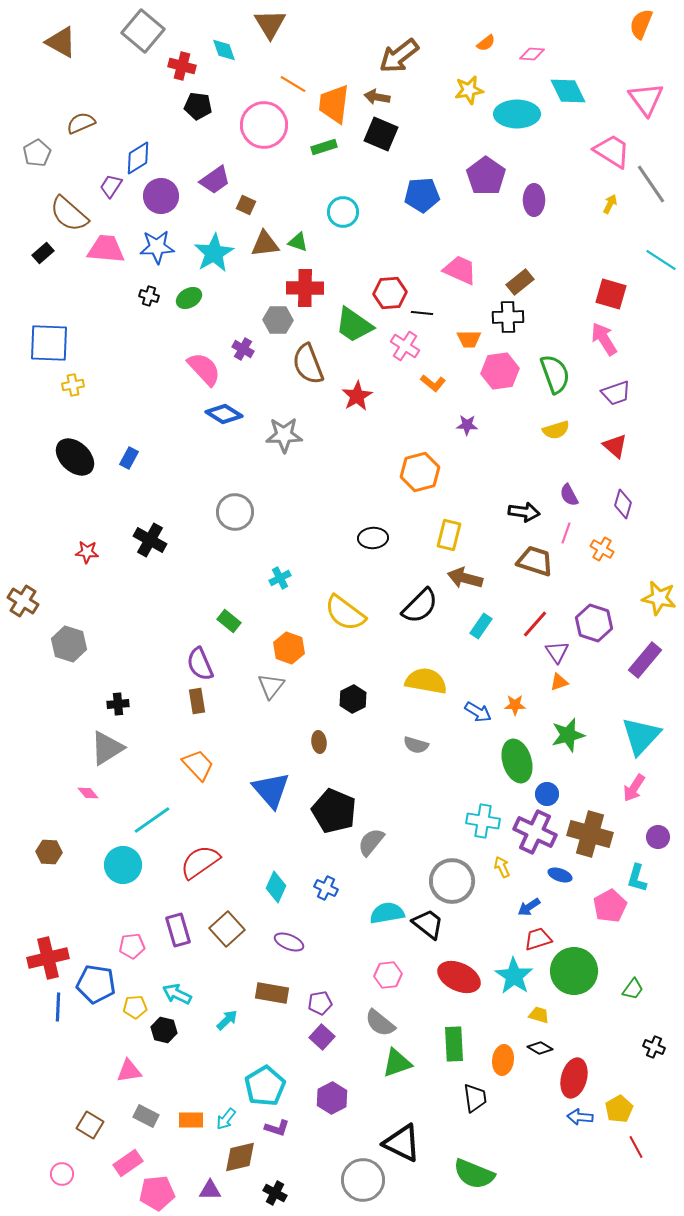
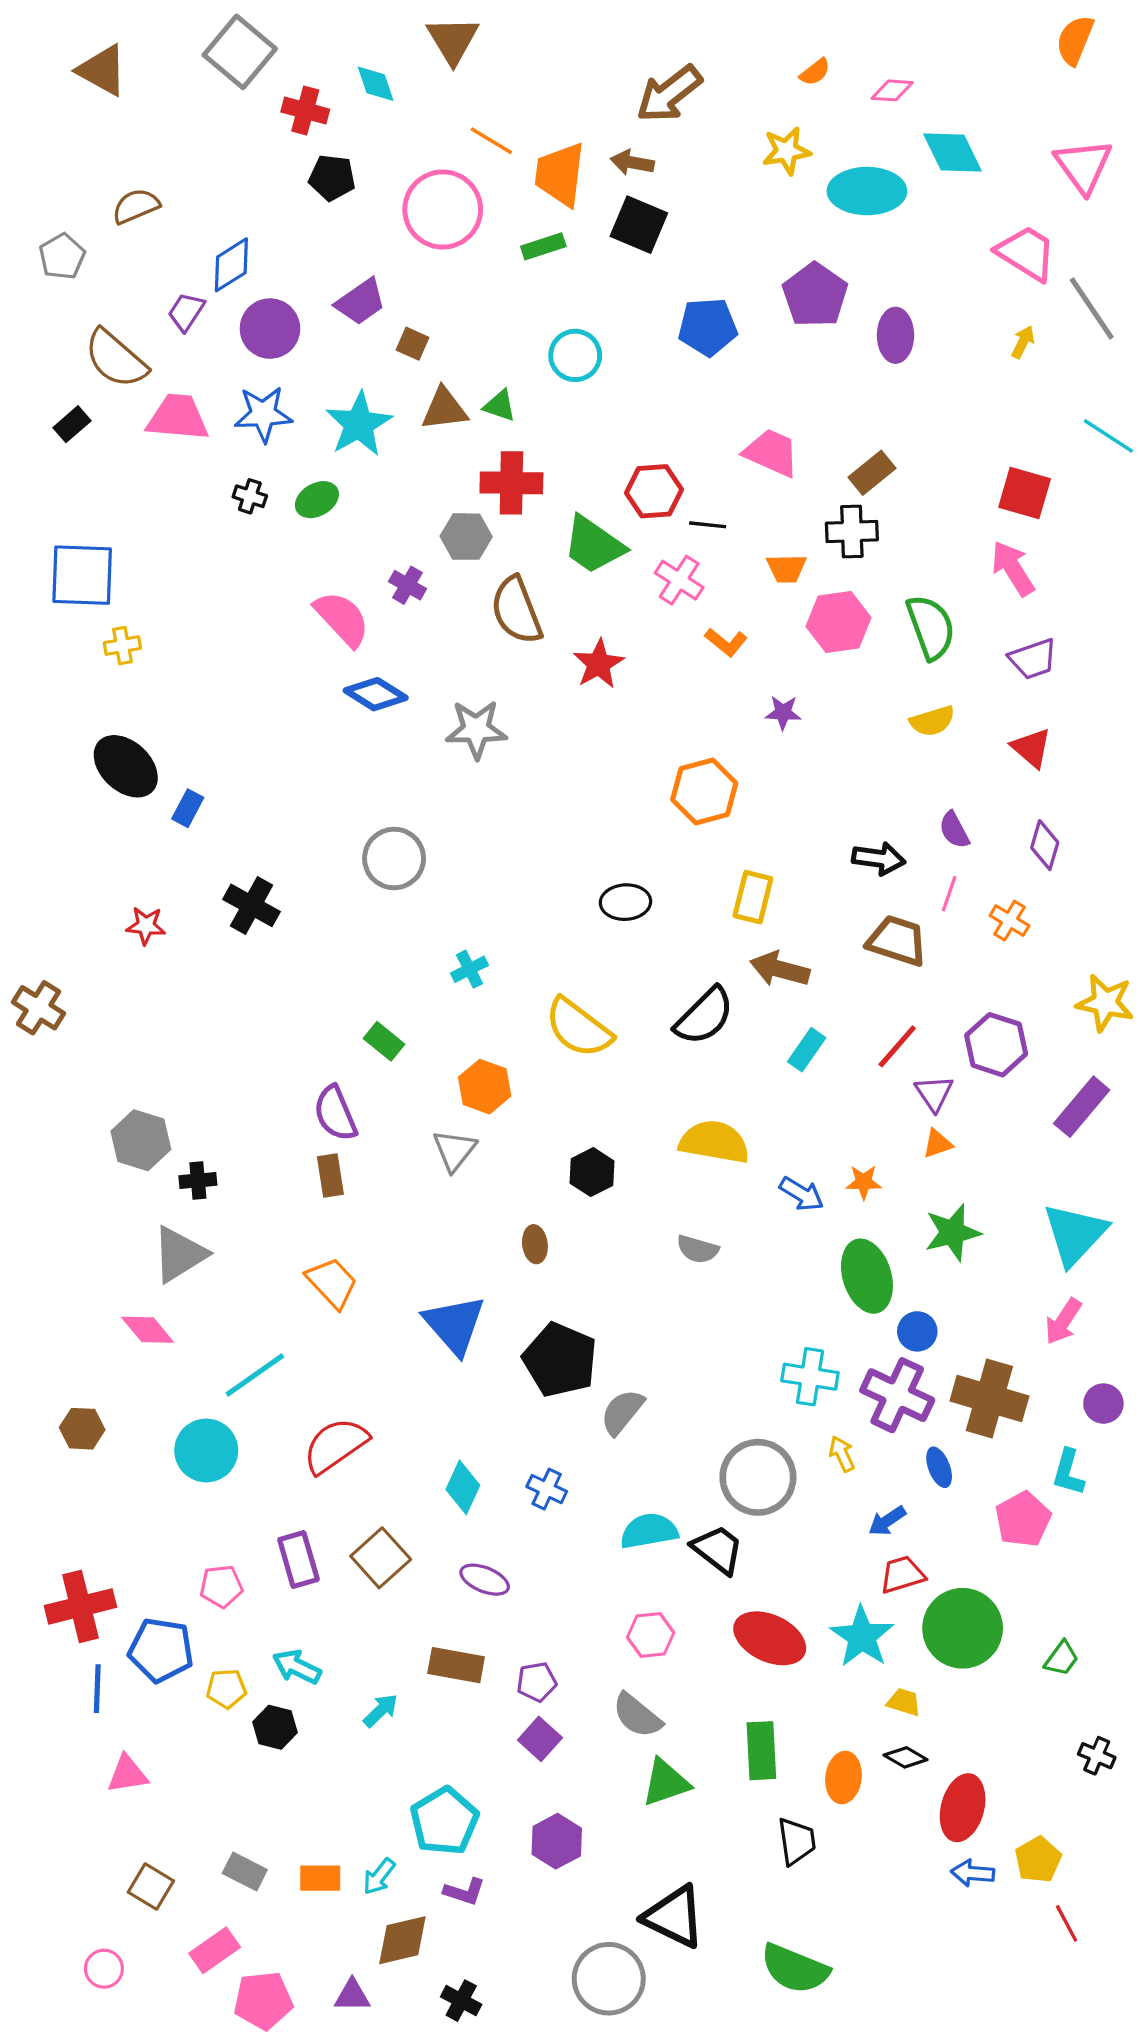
blue rectangle: (129, 458) -> (188, 808), moved
gray hexagon: (69, 644) -> (141, 1140), moved
pink diamond: (88, 793) -> (148, 1330), size x1.5
blue ellipse: (560, 875) -> (939, 1467), turned 50
pink triangle: (129, 1071) -> (127, 1774), moved

